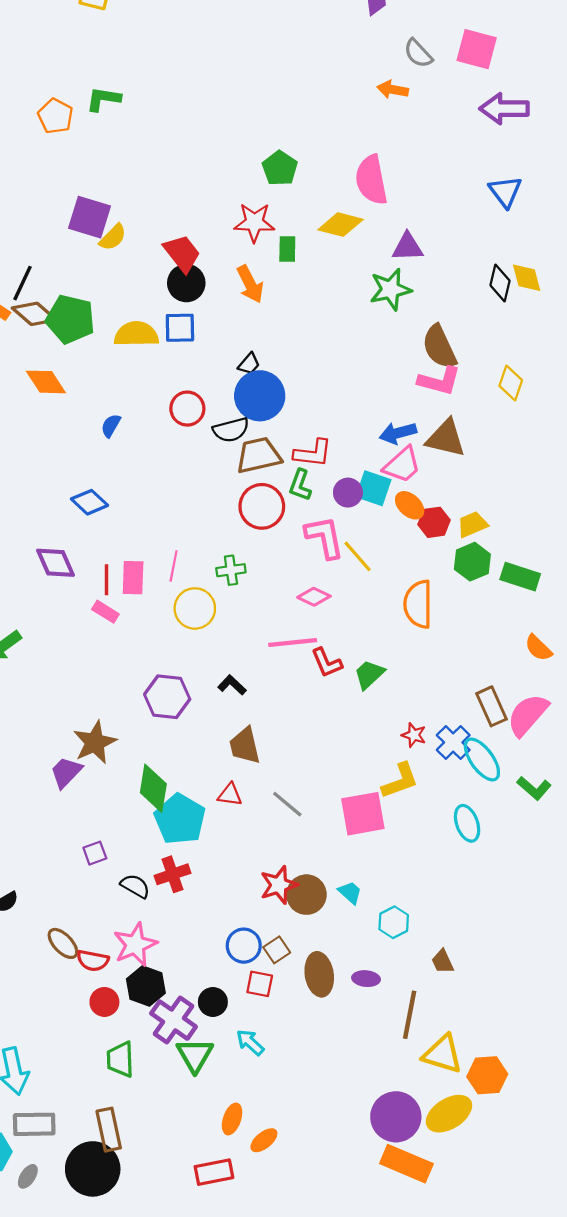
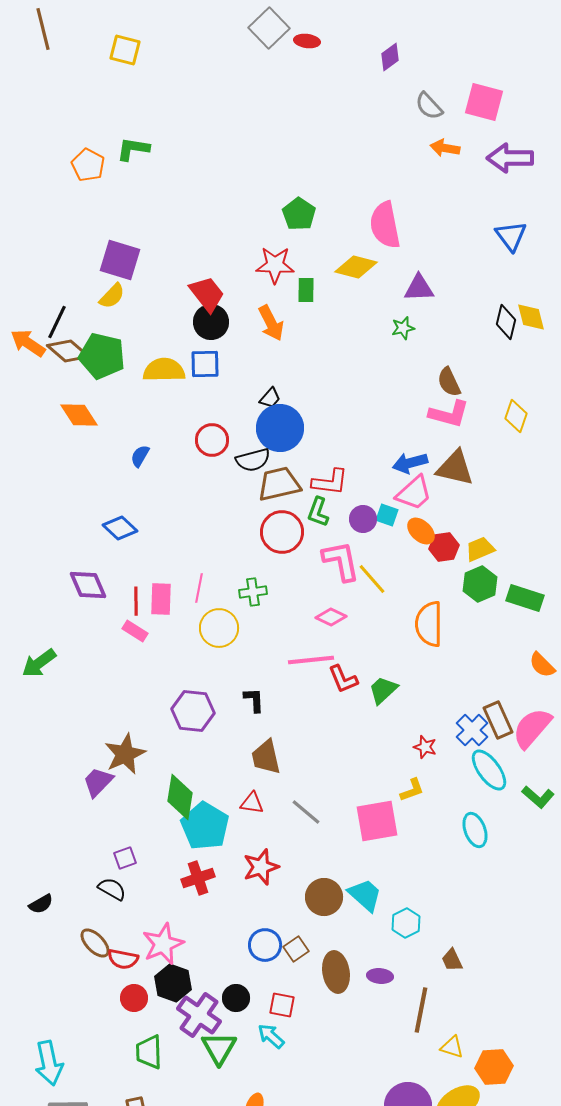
orange arrow: (393, 89) -> (445, 148), moved
yellow semicircle: (113, 237) -> (112, 296), moved
green star: (390, 289) -> (403, 328), size x0.6
brown semicircle: (439, 347) -> (449, 382), size x0.7
cyan square: (373, 488) -> (387, 515), size x0.7
black L-shape: (232, 685) -> (254, 700), turned 44
blue cross: (453, 742) -> (472, 730), moved
yellow L-shape: (400, 781) -> (412, 790), size x0.7
red star: (279, 885) -> (261, 867), moved
black semicircle: (135, 886) -> (112, 889), moved
cyan trapezoid: (350, 892) -> (365, 895), size x1.5
red square: (260, 984) -> (282, 1005), moved
yellow triangle: (443, 1054) -> (452, 1047), size x0.6

